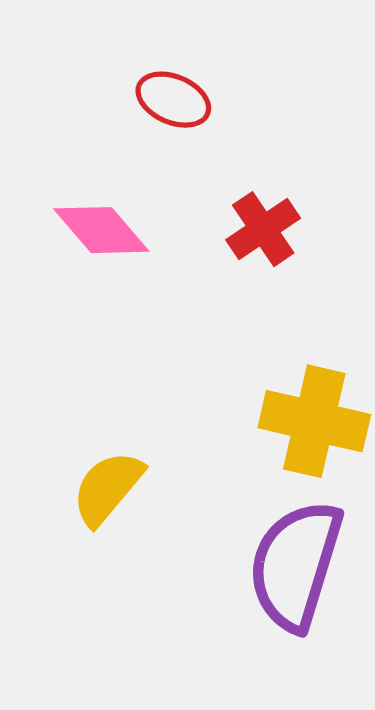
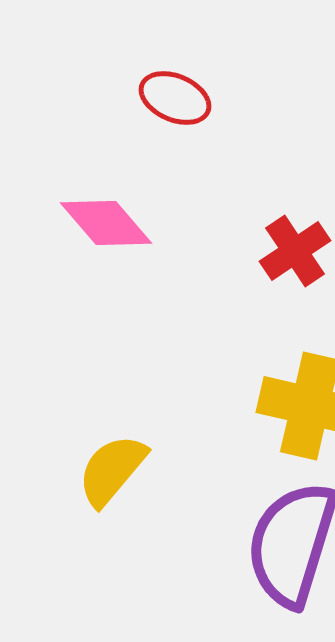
red cross: (263, 229) -> (295, 251), moved

